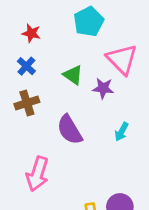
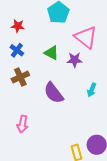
pink arrow: (37, 174) -> (22, 124), moved, size x0.7

